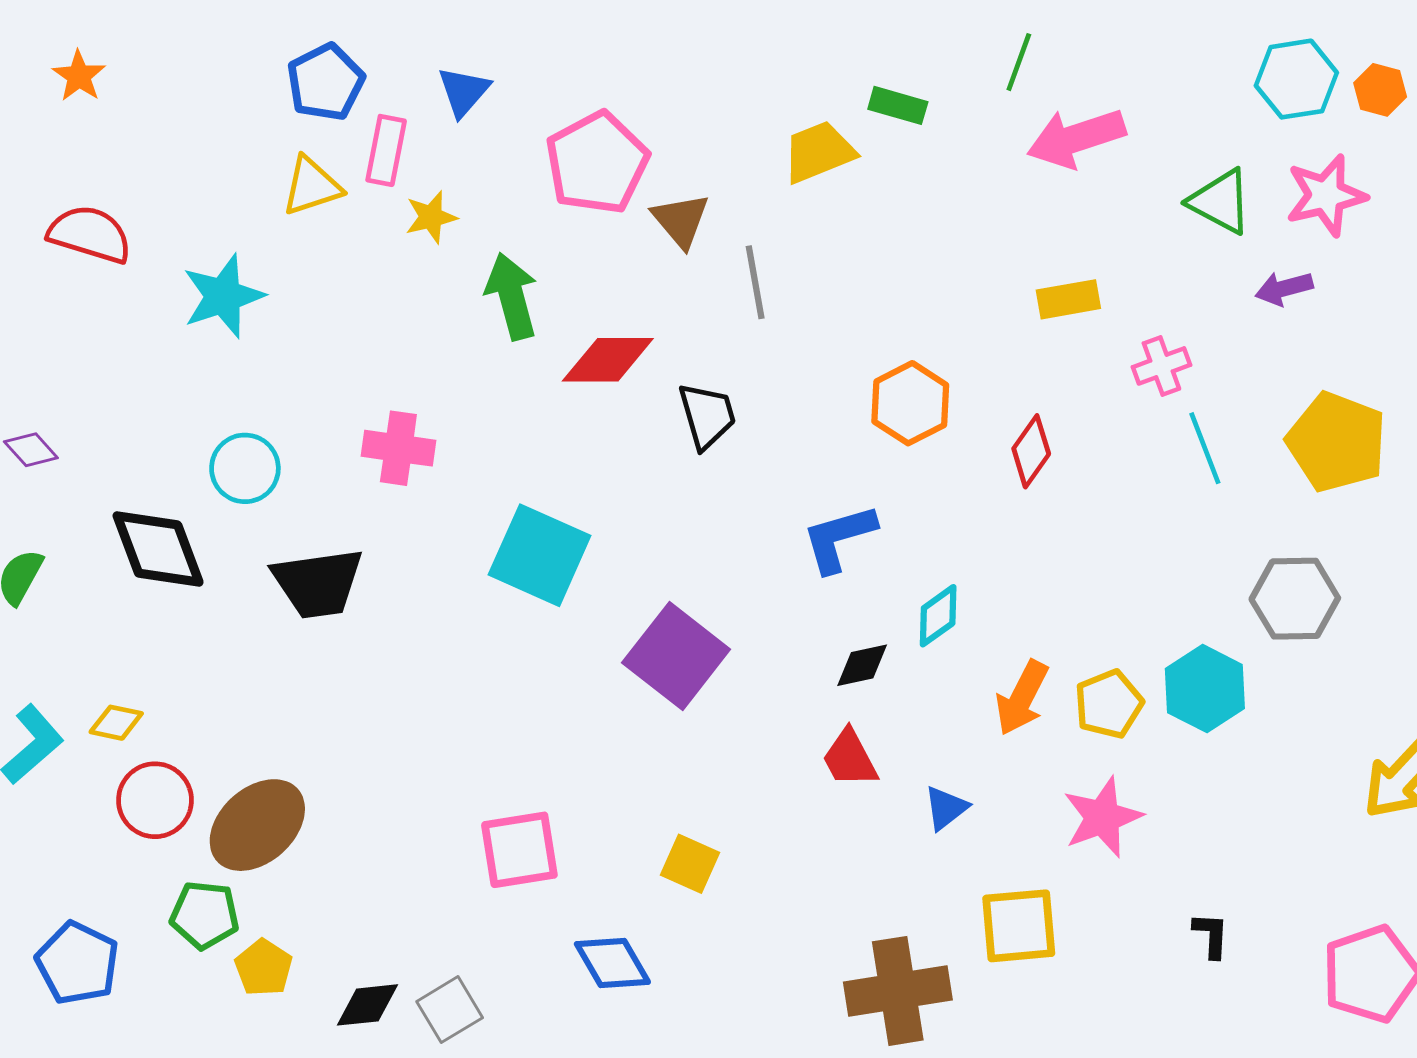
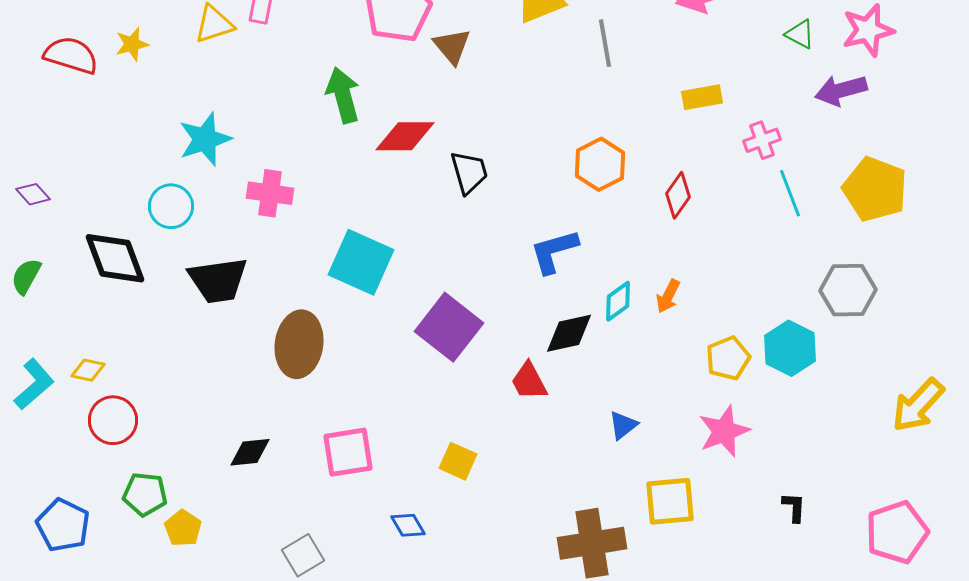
green triangle: (1220, 202) -> (800, 34), size x0.7
yellow star: (431, 217) -> (132, 44), moved
gray line: (755, 282) -> (605, 43), moved
purple arrow: (1284, 288) -> (841, 90), size x1.4
cyan star: (223, 296) -> (205, 139), moved
black diamond: (862, 665) -> (569, 333), size x1.4
orange arrow: (1022, 698) -> (668, 296), moved, size x0.7
red trapezoid: (850, 758) -> (529, 381), moved
brown ellipse: (257, 825) -> (299, 344), moved, turned -40
blue diamond: (612, 963) -> (408, 525), size x0.7
black diamond: (367, 1005) -> (250, 452), moved

